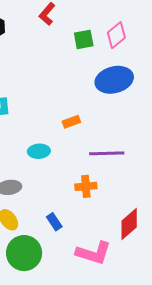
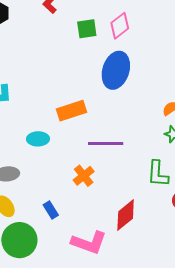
blue ellipse: (114, 80) -> (116, 70), turned -60
orange rectangle: (71, 122) -> (71, 111), size x1.6
orange cross: (86, 186) -> (84, 176), turned -35

